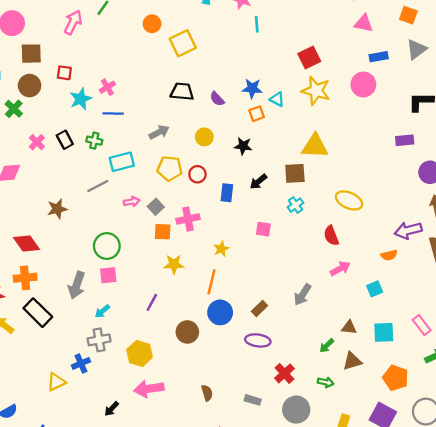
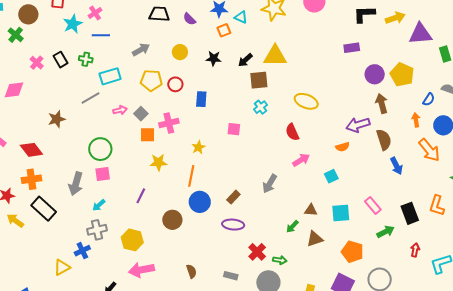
black arrow: (258, 182) -> (245, 60), moved
green arrow: (326, 382) -> (280, 260), moved

